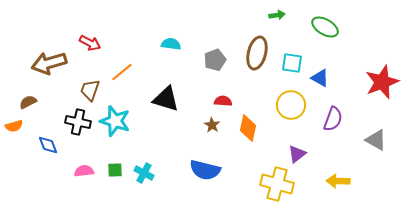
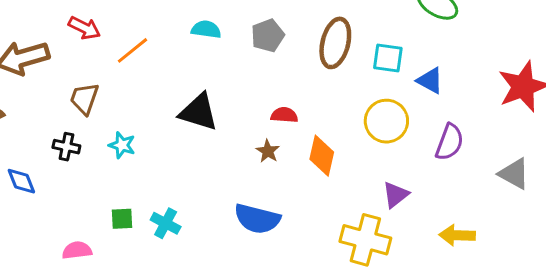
gray pentagon: (215, 60) -> (268, 35), moved
orange line: (122, 72) -> (133, 50), moved
cyan star: (115, 121) -> (122, 145), size x0.6
black cross: (78, 122) -> (66, 147), size x0.7
pink semicircle: (84, 171) -> (77, 250), moved

